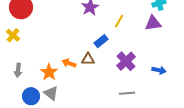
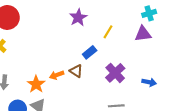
brown triangle: (88, 59) -> (76, 71), turned 32
orange arrow: (69, 63) -> (57, 75), turned -40

